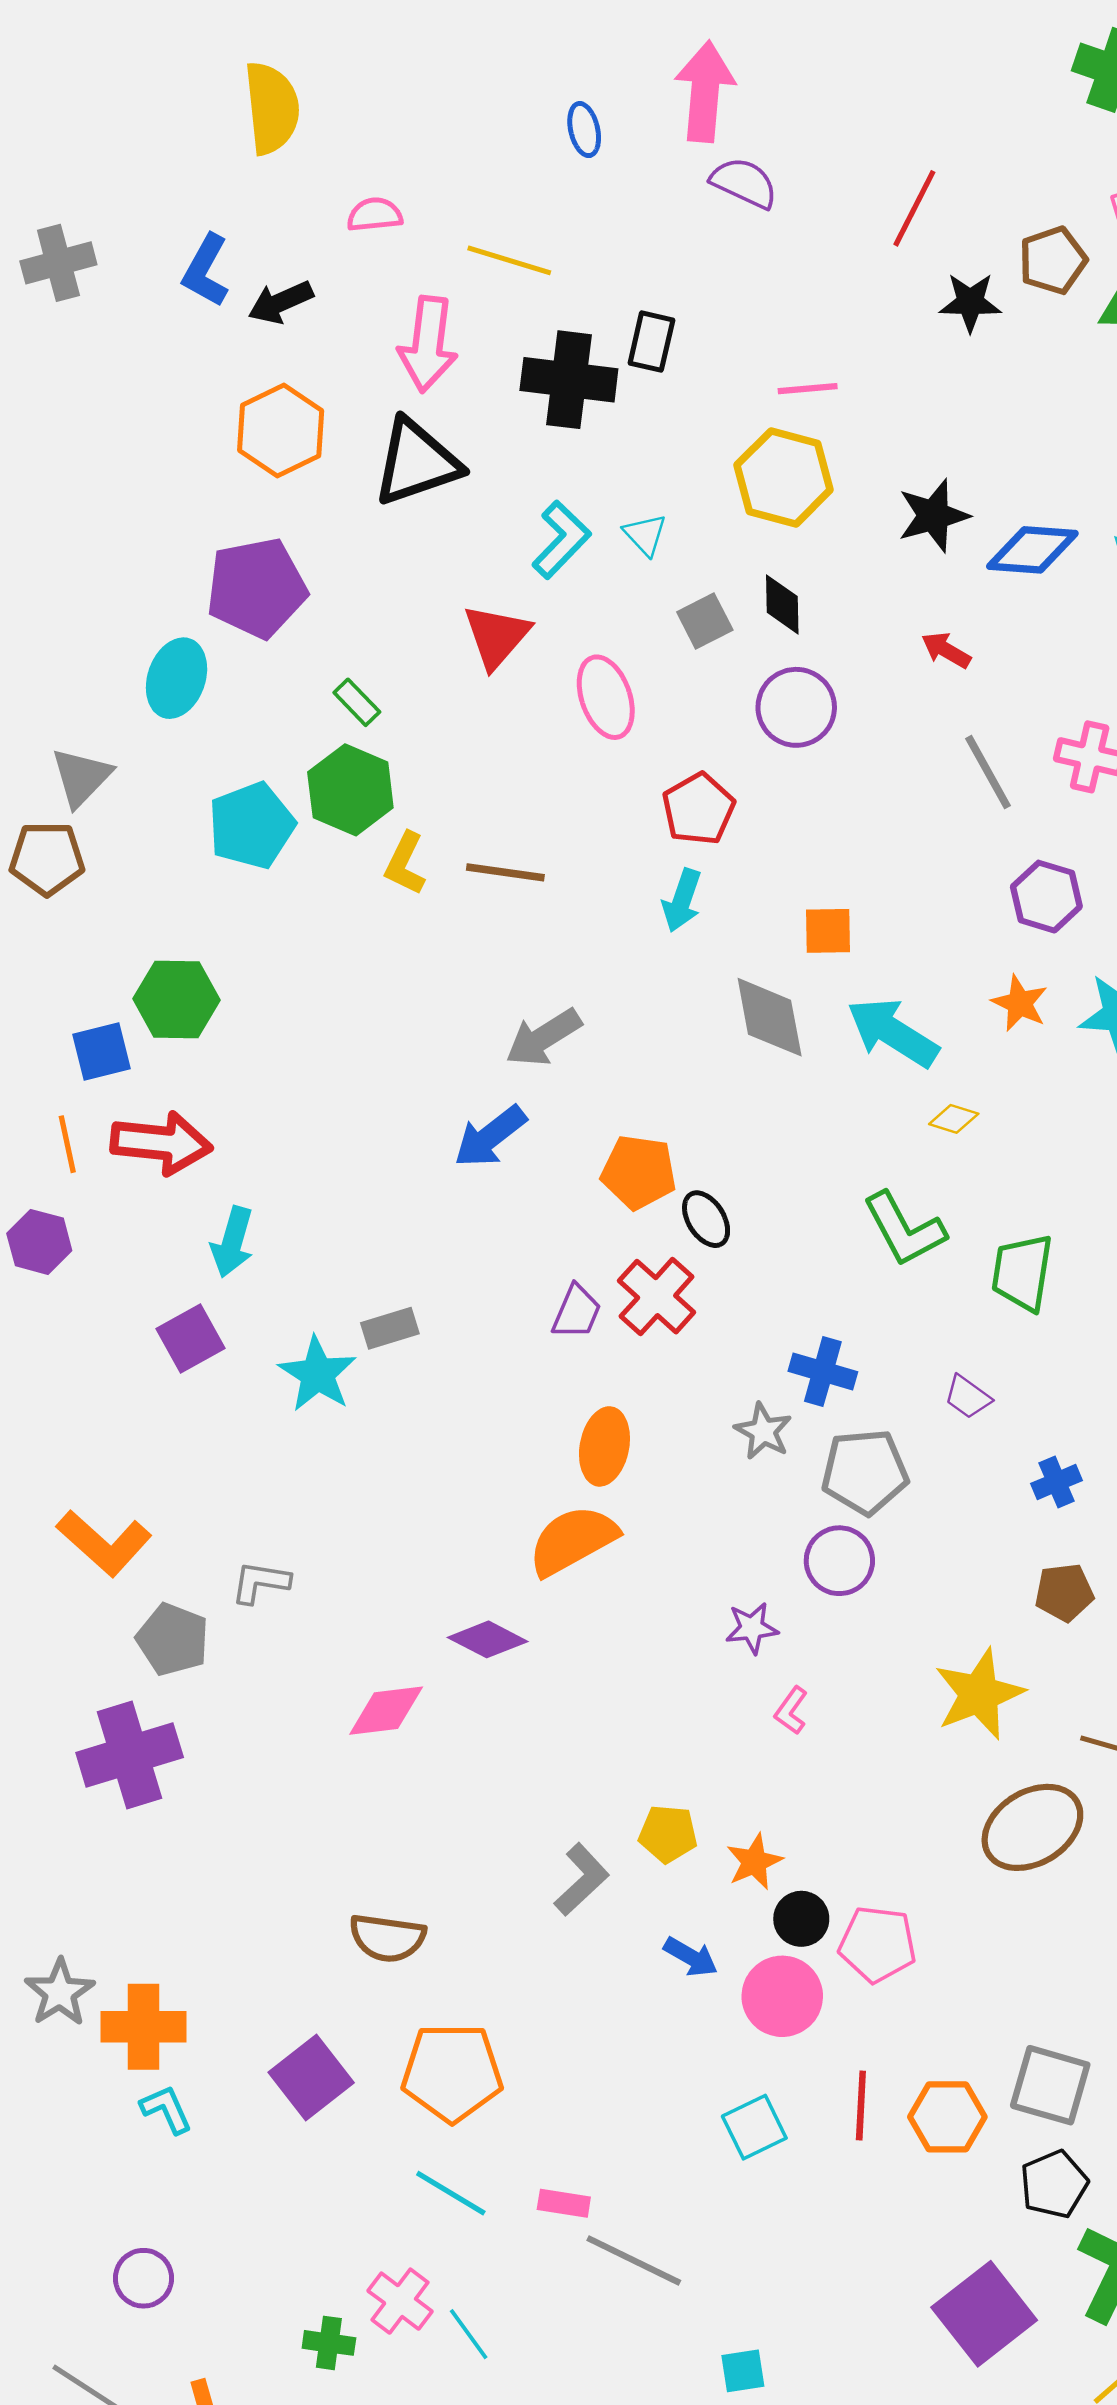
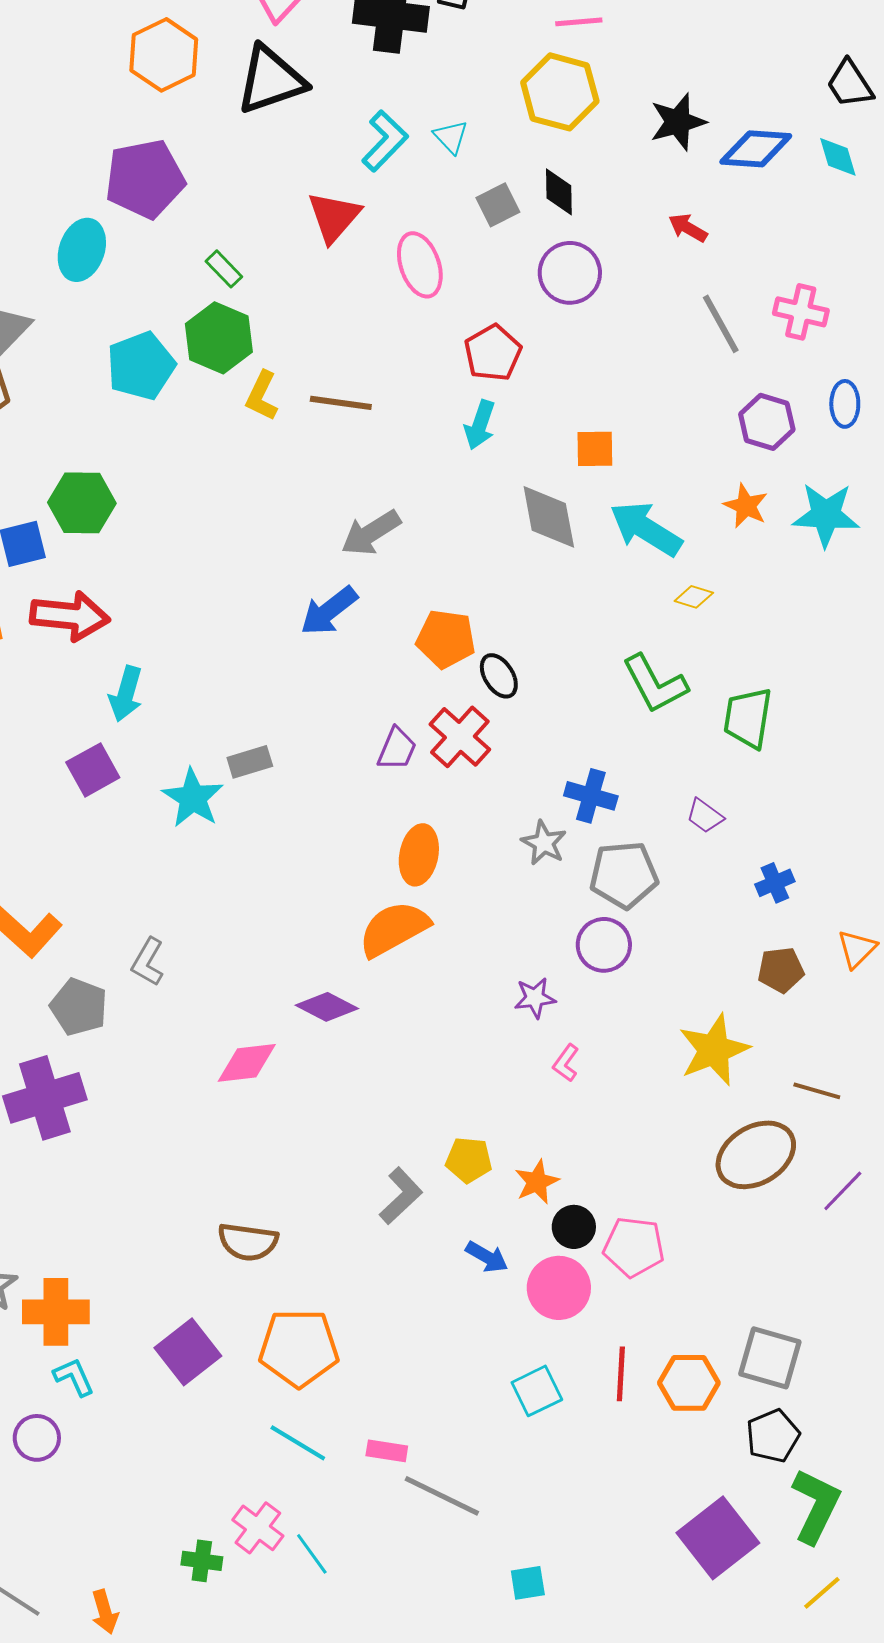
gray L-shape: (260, 1582) -> (148, 962), turned -69
purple circle: (143, 2278) -> (37, 1438), moved

